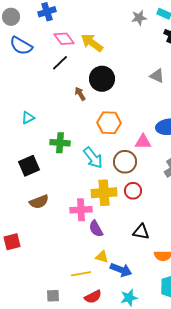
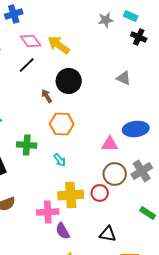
orange hexagon: (109, 123) -> (62, 124), moved
cyan arrow: (93, 158) -> (60, 160), size x0.6
brown circle: (125, 162) -> (115, 174), moved

